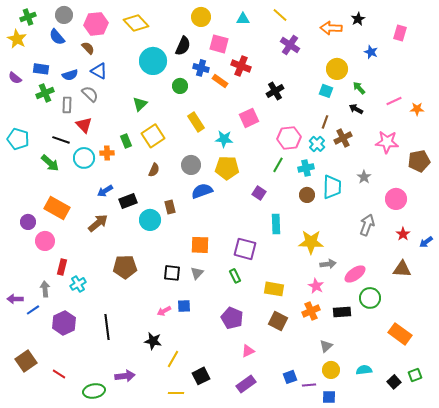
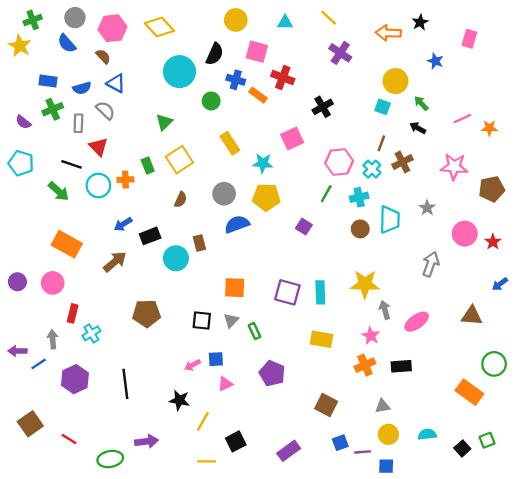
purple semicircle: (15, 78) -> (23, 122), moved
purple circle: (28, 222) -> (17, 282), moved
cyan rectangle: (276, 224) -> (320, 292), moved
red star: (403, 234) -> (493, 242), moved
gray arrow: (328, 264) -> (385, 310), turned -98
green rectangle: (235, 276) -> (255, 331), moved
green circle: (370, 298) -> (494, 364), moved
brown square: (278, 321) -> (326, 405), moved
gray triangle: (326, 346) -> (383, 406), turned 32
pink triangle: (248, 351) -> (225, 384), moved

